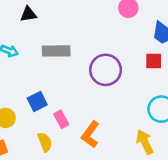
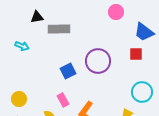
gray rectangle: (56, 51) -> (59, 29), moved
blue square: (37, 102) -> (68, 71), moved

